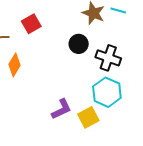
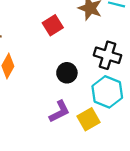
red square: (31, 24) -> (53, 25), moved
black circle: (79, 44) -> (67, 73), moved

